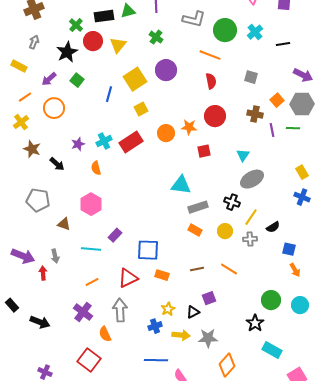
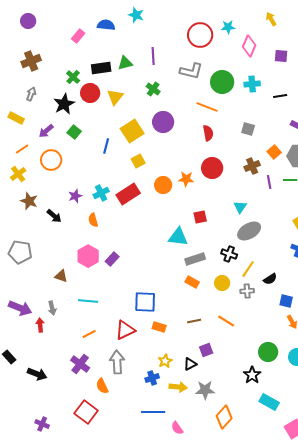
cyan cross: (255, 32) -> (252, 84), turned 35
brown cross: (255, 114) -> (252, 166), turned -35
red square: (204, 151) -> (200, 217), moved
gray pentagon: (38, 200) -> (20, 252), moved
purple rectangle: (115, 235) -> (112, 259), moved

